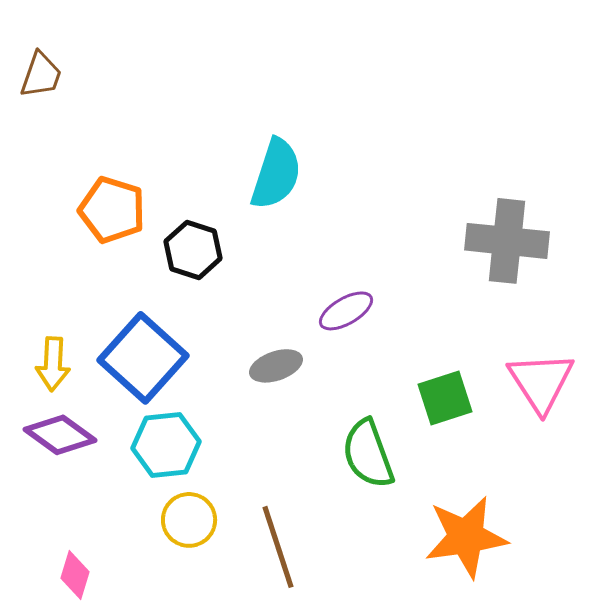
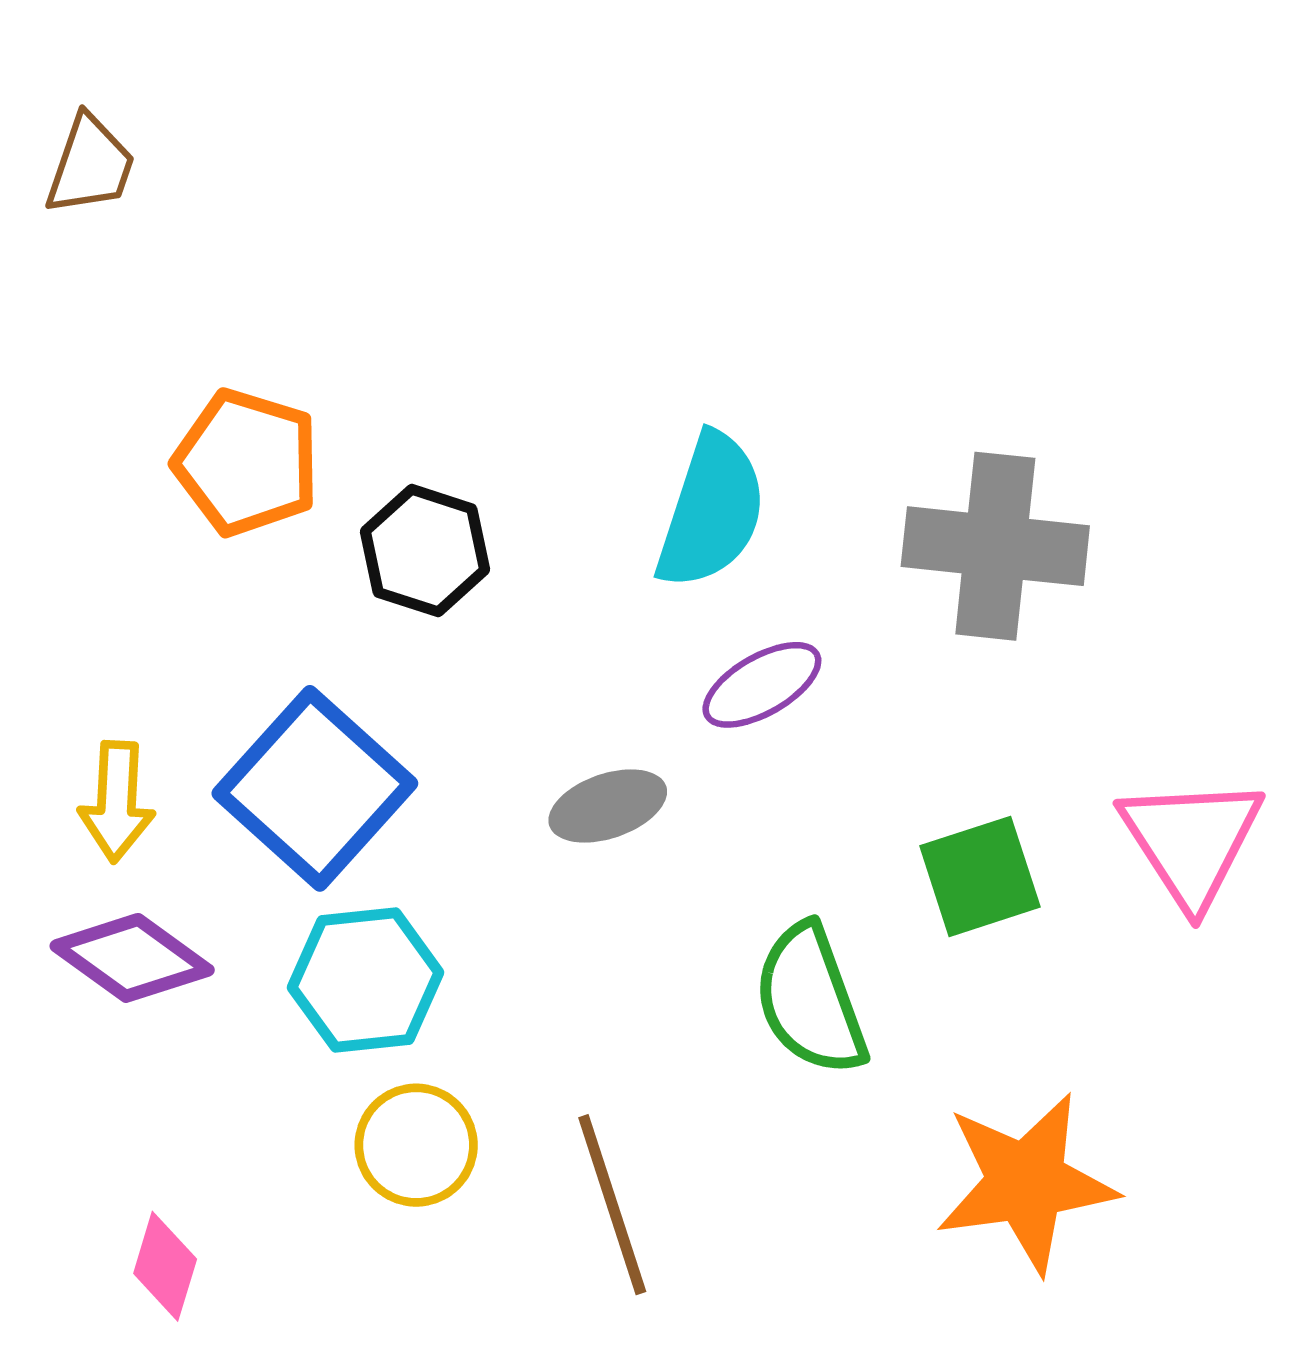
cyan semicircle: (276, 174) -> (711, 511), moved
gray cross: (507, 241) -> (995, 546), moved

